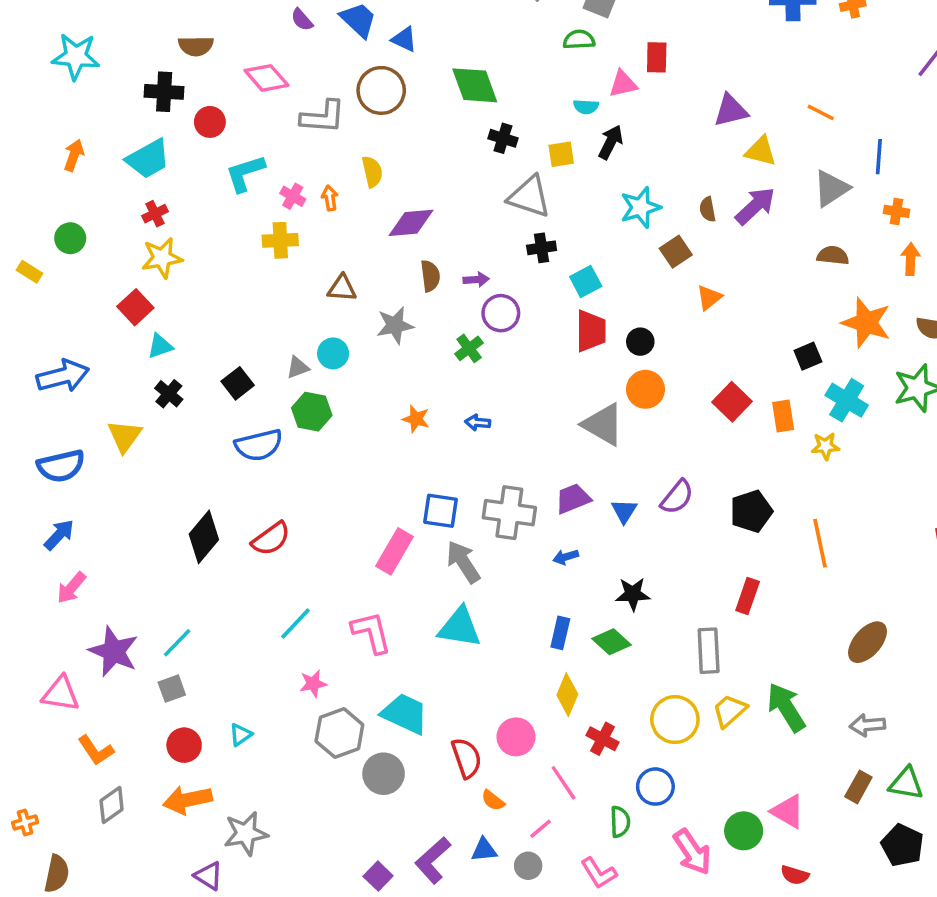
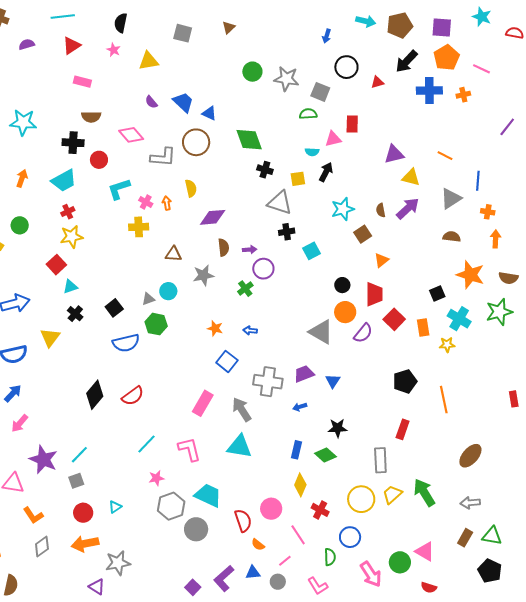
red trapezoid: (591, 331) -> (374, 294), moved
purple semicircle: (677, 497) -> (363, 333), moved
blue square: (440, 511) -> (227, 361), moved, turned 30

